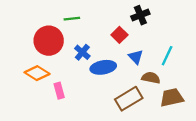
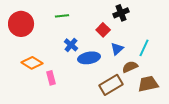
red circle: (49, 41) -> (21, 24), moved
blue triangle: (136, 57) -> (117, 49), turned 32
brown semicircle: (151, 78) -> (130, 67), turned -35

